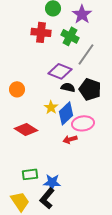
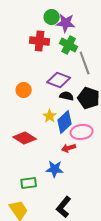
purple star: (82, 14) -> (66, 23), moved, turned -30
gray line: (86, 54) -> (85, 63), turned -55
orange circle: (17, 89) -> (24, 90), moved
blue star: (52, 182) -> (55, 169), moved
black L-shape: (47, 198) -> (64, 207), moved

